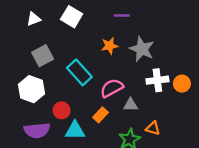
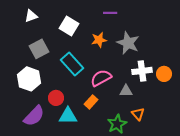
white square: (72, 17) -> (69, 26), moved
gray triangle: (131, 105) -> (126, 91), moved
orange triangle: (153, 128) -> (138, 114), turned 32
purple semicircle: (37, 130) -> (34, 116), turned -40

